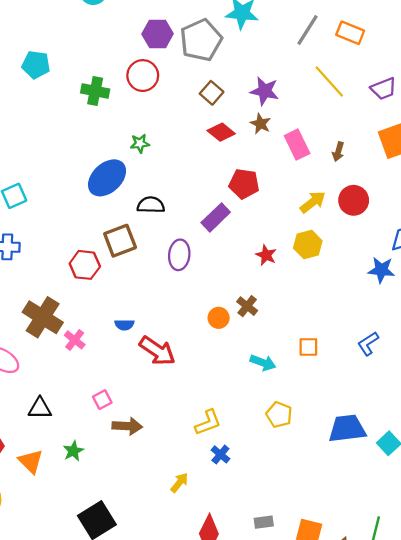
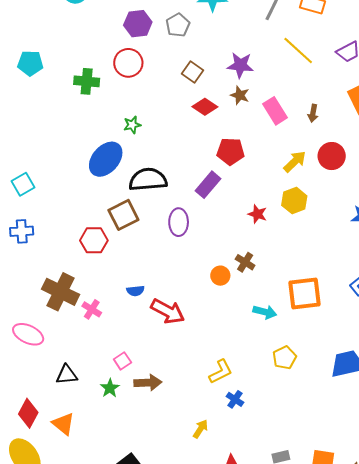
gray pentagon: (201, 40) -> (178, 25), size x0.6
black semicircle: (151, 205) -> (148, 180), size x1.5
orange square: (308, 347) -> (305, 293), size x1.8
yellow pentagon: (279, 415) -> (284, 358), turned 30
green star: (73, 451) -> (110, 388), moved

